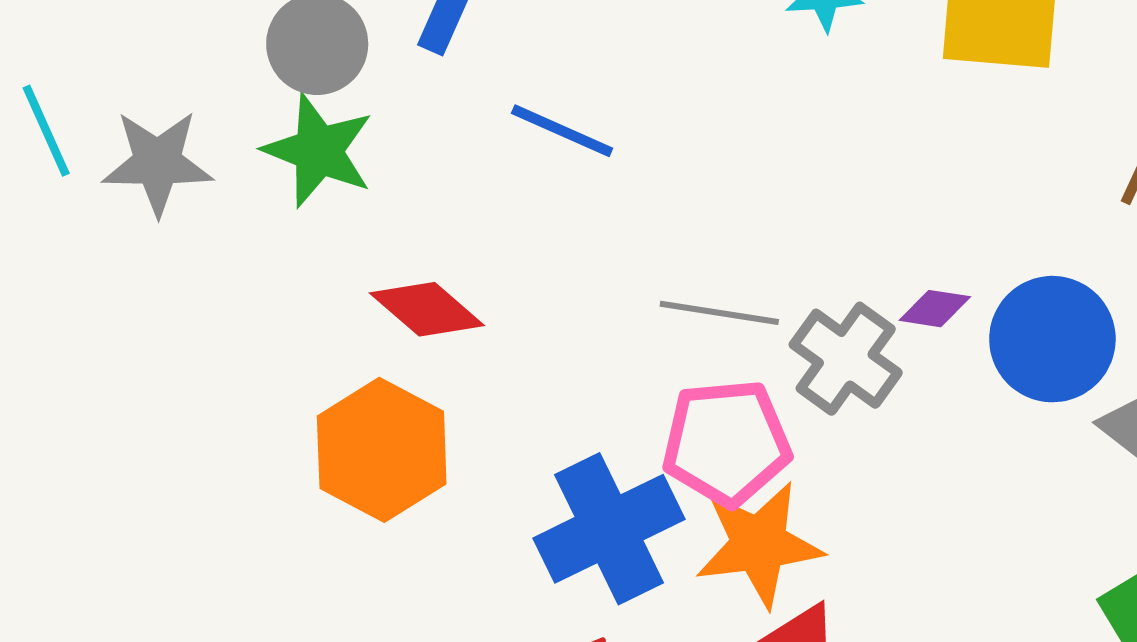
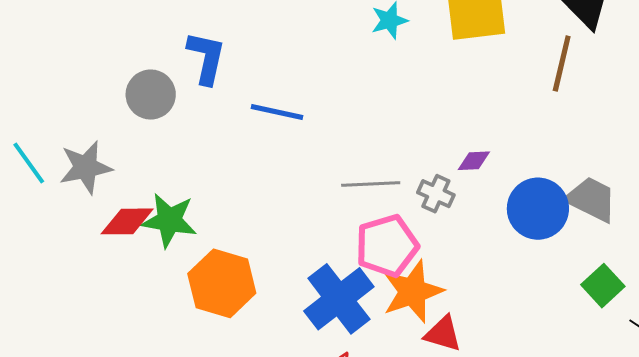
green star: (318, 151) -> (169, 220), moved
red diamond: (427, 309) -> (127, 221), moved, turned -30
blue circle: (1052, 339) -> (538, 209), moved
gray cross: (846, 359) -> (436, 194), size x0.7

